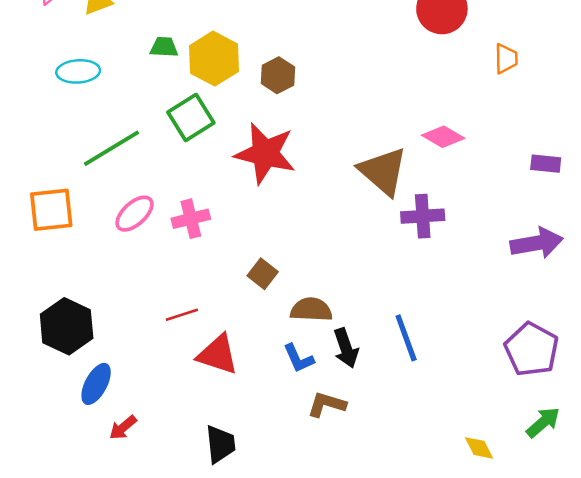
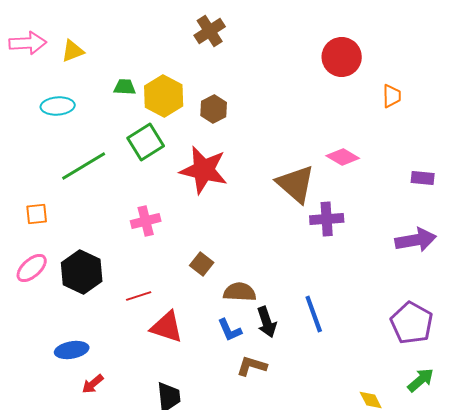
orange square: (51, 210) -> (37, 214), size x0.6
pink ellipse: (134, 214) -> (32, 268), moved
black hexagon: (67, 326) -> (82, 272), moved
blue ellipse: (96, 384) -> (72, 350), turned 52

